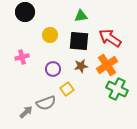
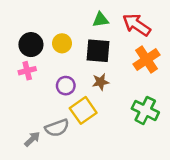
black circle: (25, 12) -> (31, 45), moved
red arrow: (110, 38) -> (137, 25), moved
orange cross: (107, 65) -> (147, 59), moved
yellow square: (67, 89) -> (83, 110), size x1.5

